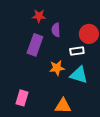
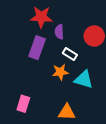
red star: (39, 16) -> (41, 17), size x1.5
white rectangle: (77, 51) -> (70, 54), moved, turned 40

